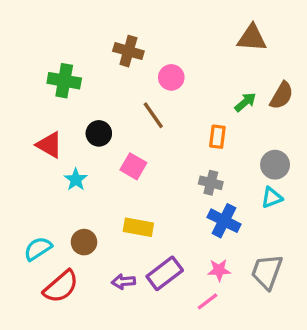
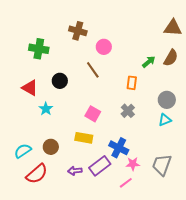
brown triangle: (252, 38) -> (173, 28), moved
pink square: (133, 166) -> (93, 114), moved
gray cross: (211, 183) -> (128, 111), turned 32
blue cross: (224, 221) -> (119, 148), moved

